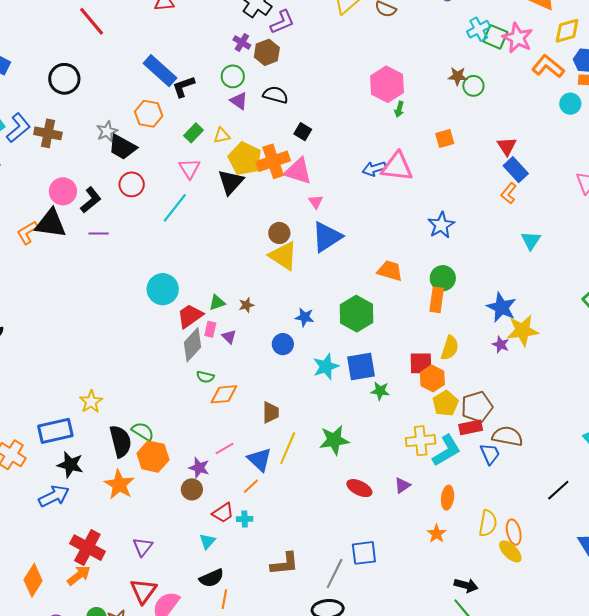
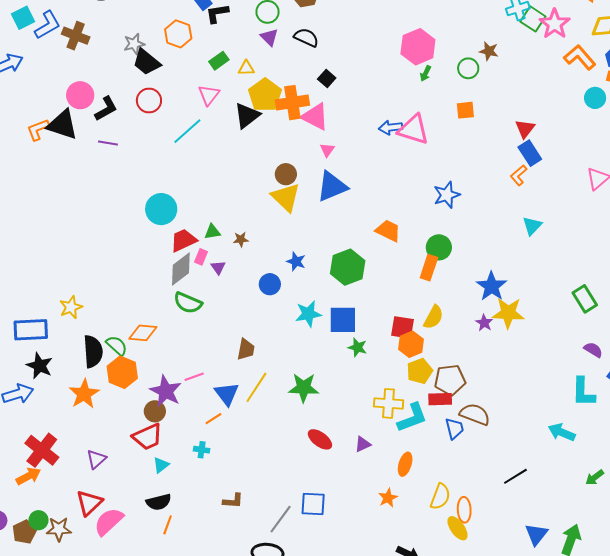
green circle: (473, 86) -> (468, 68), moved
green semicircle: (205, 377) -> (188, 303), size x1.6
orange diamond: (224, 394) -> (143, 333), moved
purple star: (199, 468) -> (166, 391), size x1.5
red trapezoid: (223, 513) -> (148, 437), moved, size x1.4
brown L-shape: (285, 564) -> (233, 501), size x0.7

